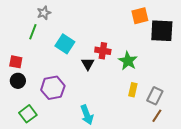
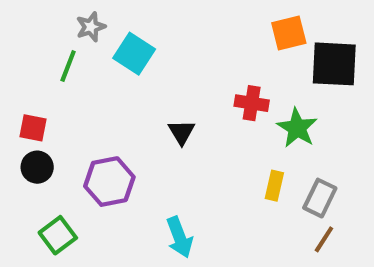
cyan square: (65, 44) -> (134, 54), moved
red cross: (103, 51) -> (252, 103), moved
green star: (128, 61) -> (297, 128), moved

